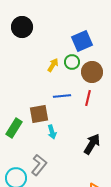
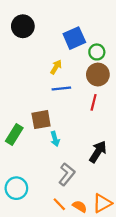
blue square: (82, 41) -> (74, 38), moved
green circle: (72, 62) -> (97, 52), moved
blue line: (62, 96) -> (61, 88), moved
gray L-shape: (39, 165) -> (67, 174), moved

